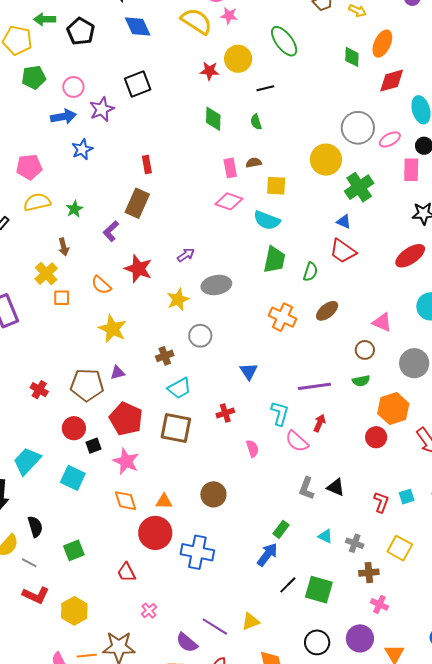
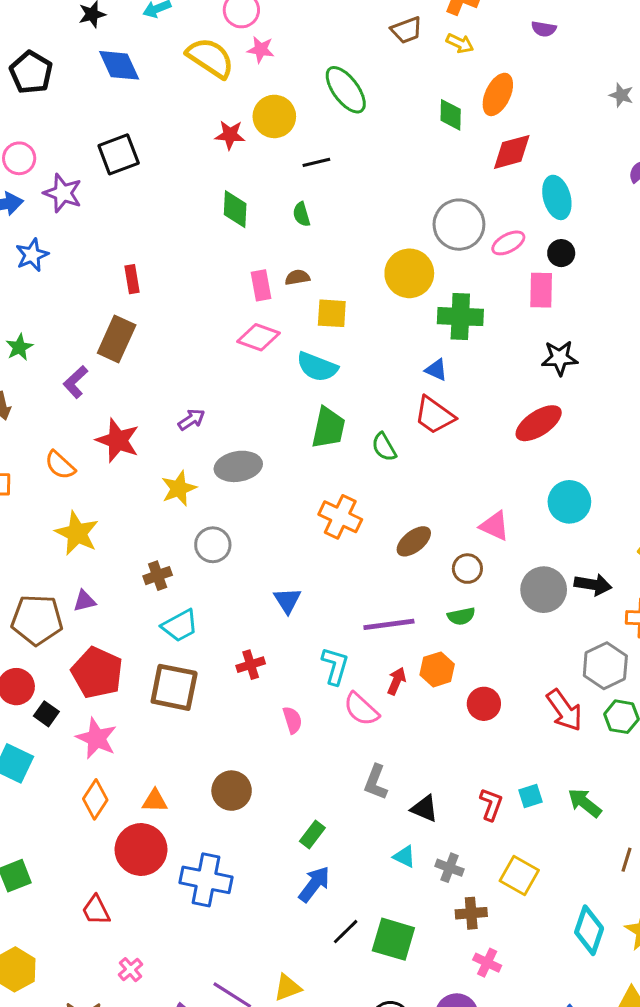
purple star: (102, 109) -> (63, 193), turned -30
green cross: (359, 187) -> (460, 317), turned 36
green semicircle: (310, 272) -> (384, 447), turned 132
brown ellipse: (327, 311) -> (414, 541), moved
orange hexagon: (393, 409) -> (437, 669), moved, size x0.7
black square: (94, 446) -> (46, 714), turned -35
black triangle: (336, 487) -> (424, 809), moved
orange diamond: (126, 501) -> (95, 799), turned 50
green rectangle: (281, 529) -> (312, 834), moved

